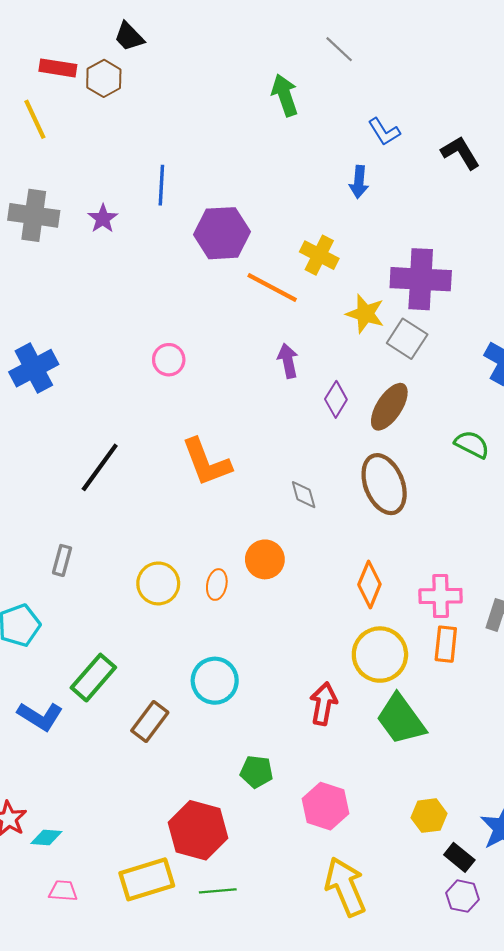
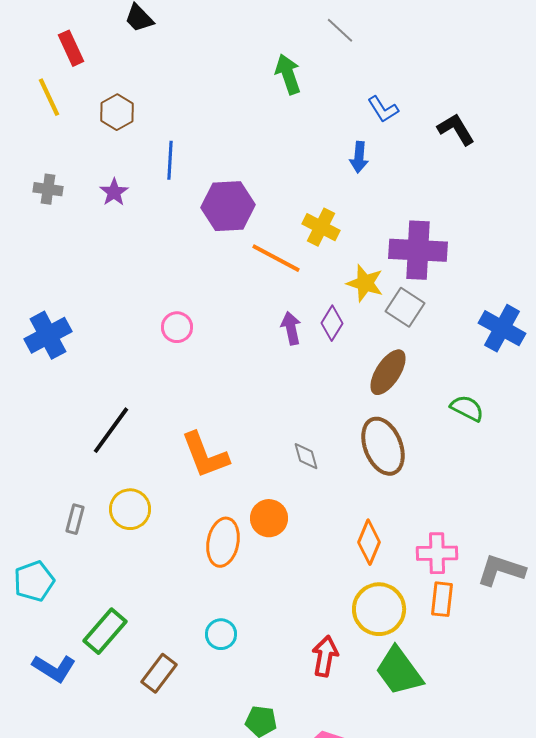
red rectangle: (58, 68) -> (71, 48), turned 56
brown hexagon: (104, 78) -> (117, 112), moved
gray cross: (34, 215) -> (48, 189), size x0.6
purple diamond: (336, 399) -> (332, 323), moved
orange L-shape: (206, 462) -> (205, 455), moved
yellow circle: (158, 583) -> (130, 509), moved
orange ellipse: (217, 584) -> (223, 542), size x1.6
cyan circle: (215, 681) -> (221, 634), size x0.7

